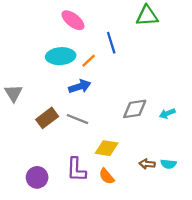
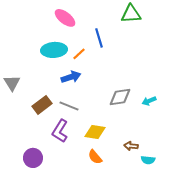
cyan semicircle: (168, 164) -> (148, 160), moved
purple L-shape: (76, 170) -> (60, 131), moved, turned 30

